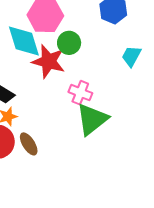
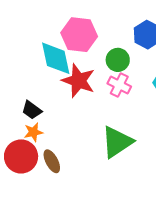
green circle: (69, 43) -> (118, 60), moved
pink cross: (80, 93) -> (119, 85), moved

